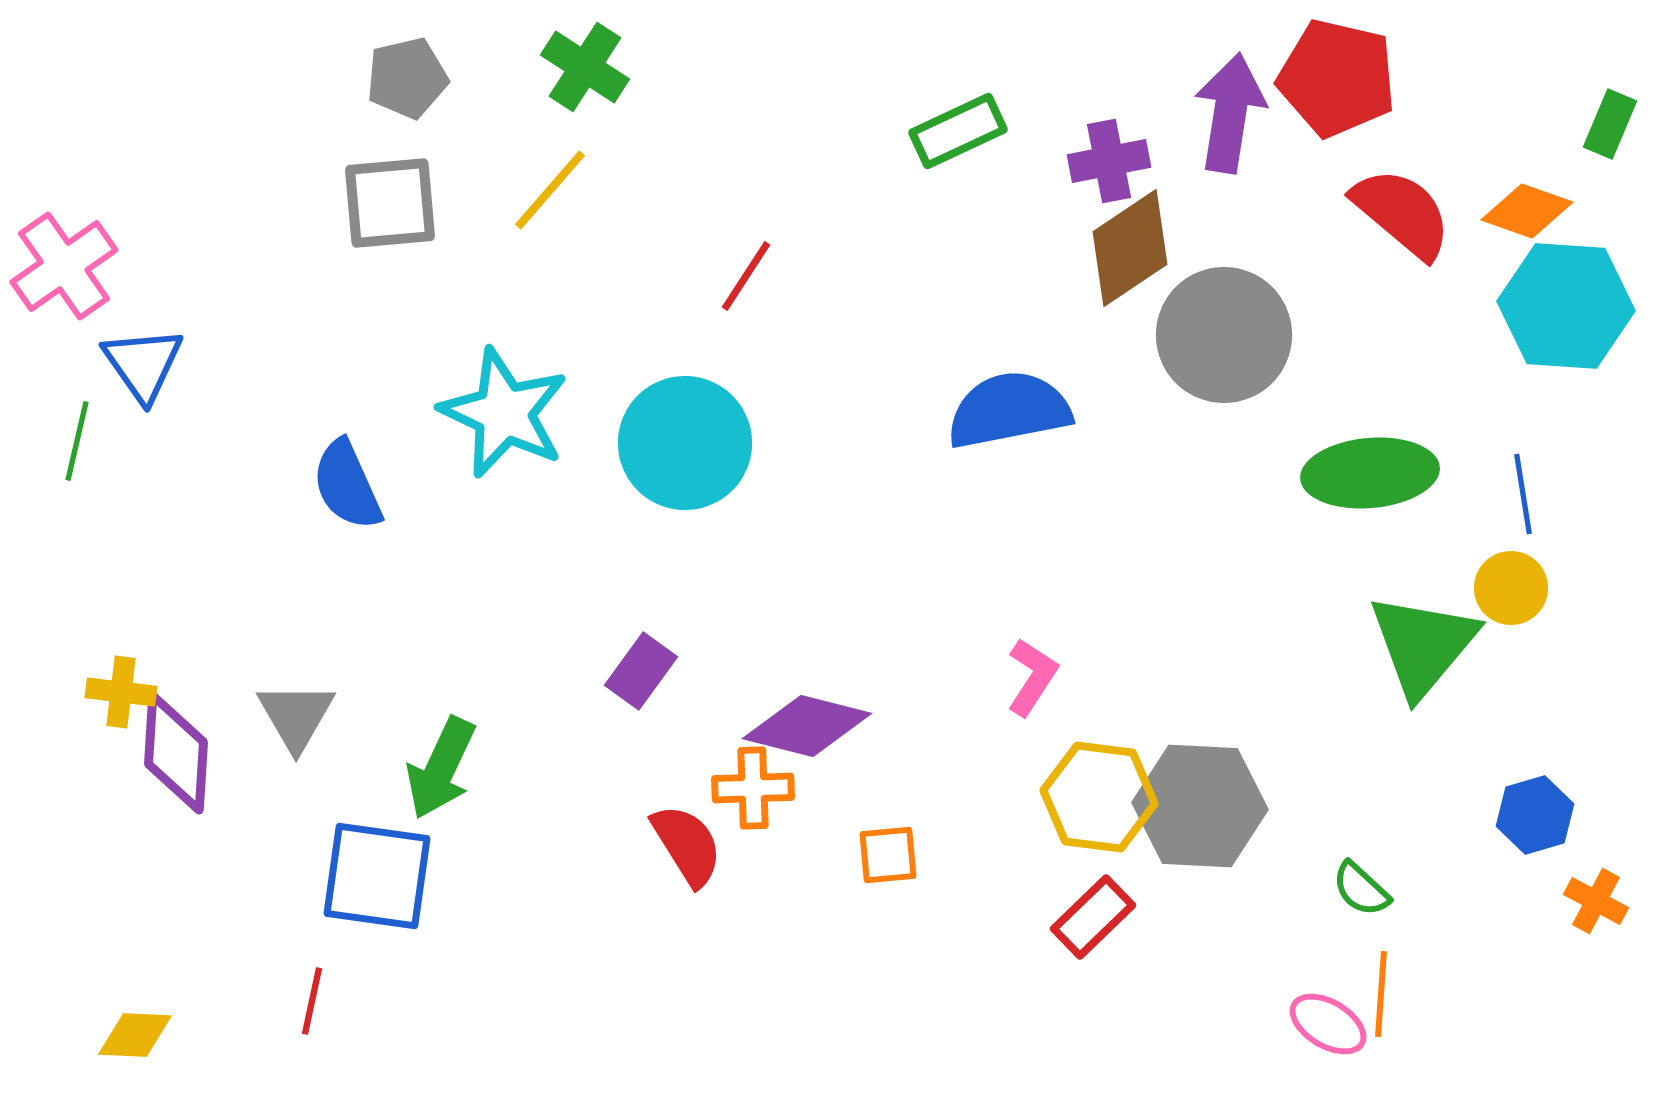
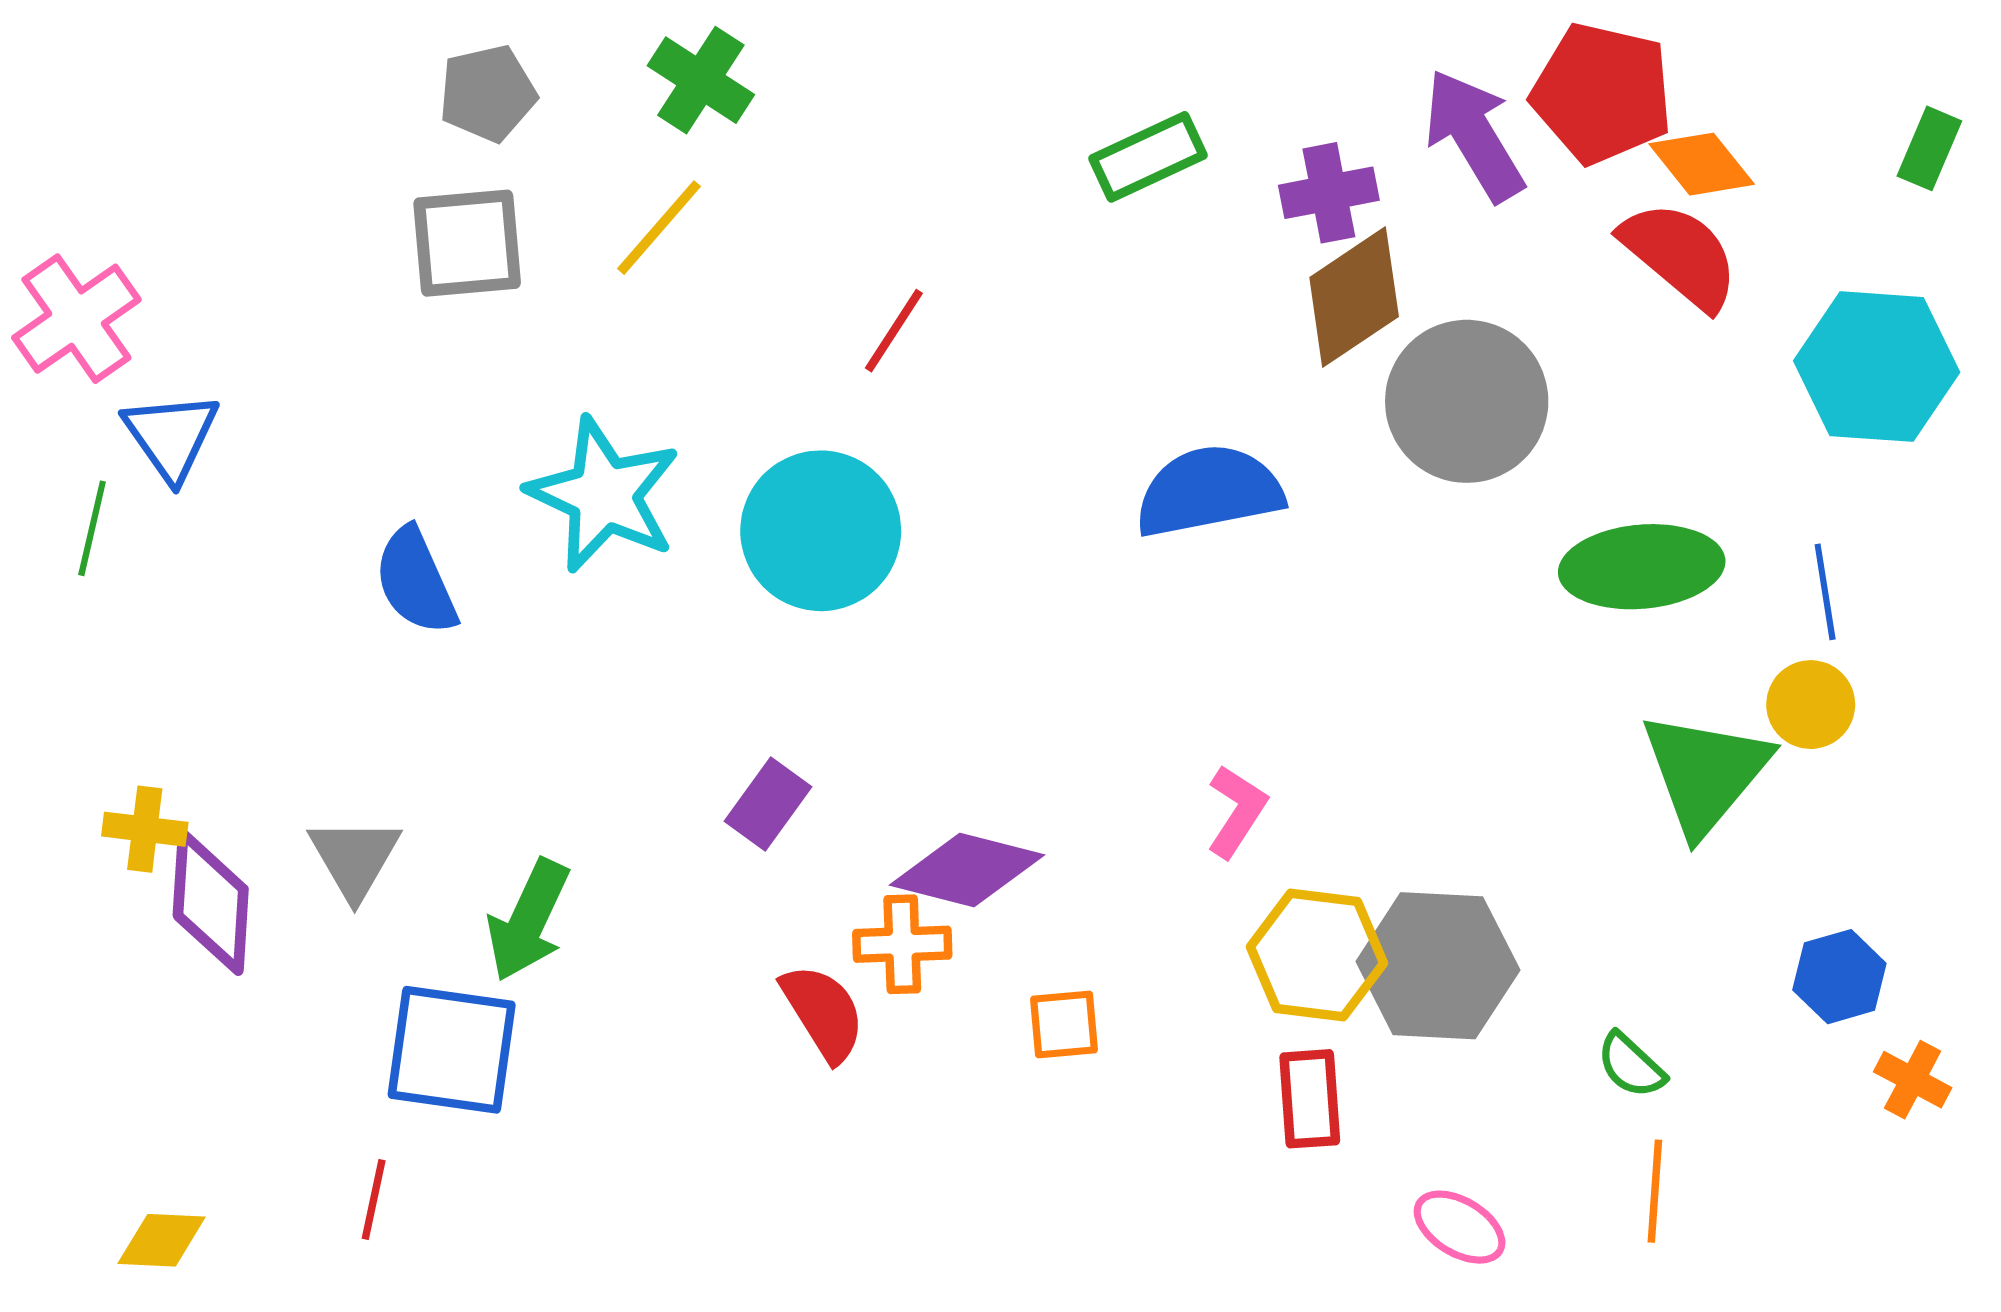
purple arrow: (1230, 113) -> (1474, 135), turned -40
orange diamond: (1527, 211) -> (1702, 164), moved, turned 32
red rectangle: (1093, 917) -> (1310, 1099), turned -50
pink ellipse: (1328, 1024) -> (1460, 1227), moved

